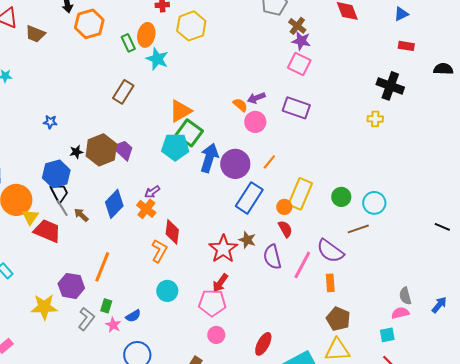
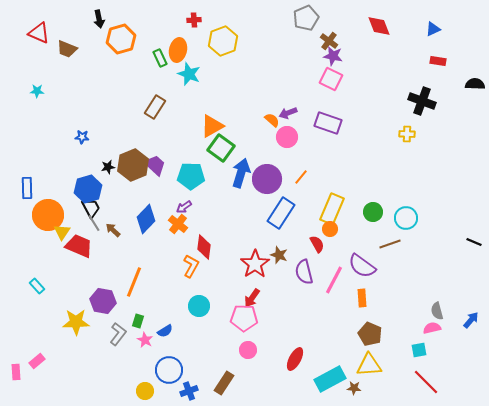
cyan pentagon: (175, 147) -> (191, 176), moved
orange circle: (284, 207) -> (330, 229), moved

